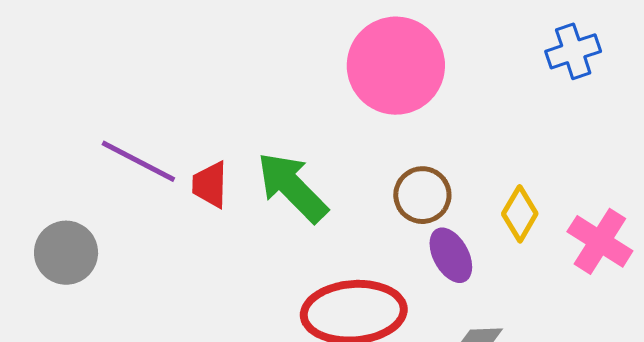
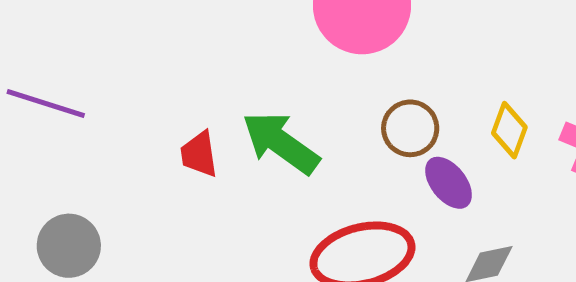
purple line: (138, 161) -> (46, 104), moved

